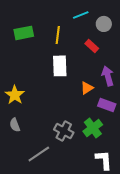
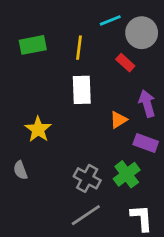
gray circle: (104, 24) -> (142, 33), size x1.5
yellow star: (15, 95) -> (38, 129), moved
gray line: (39, 154) -> (86, 215), moved

